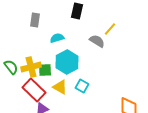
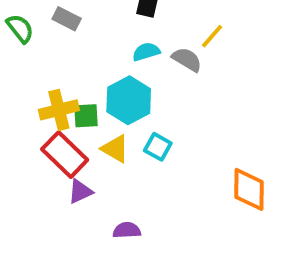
gray rectangle: (35, 20) -> (67, 19), turned -72
cyan semicircle: (57, 38) -> (146, 52), moved
green semicircle: (11, 67) -> (20, 28), moved

